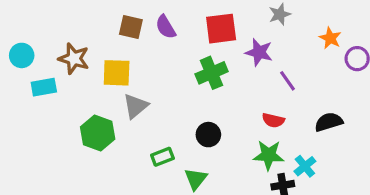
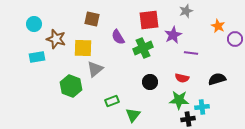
purple semicircle: (166, 27) -> (118, 37), moved
purple star: (259, 52) -> (173, 35), turned 30
cyan circle: (22, 55) -> (34, 24), moved
purple line: (288, 81) -> (191, 53), turned -48
black circle: (208, 135) -> (150, 82), moved
cyan cross: (305, 166) -> (202, 107), turned 32

